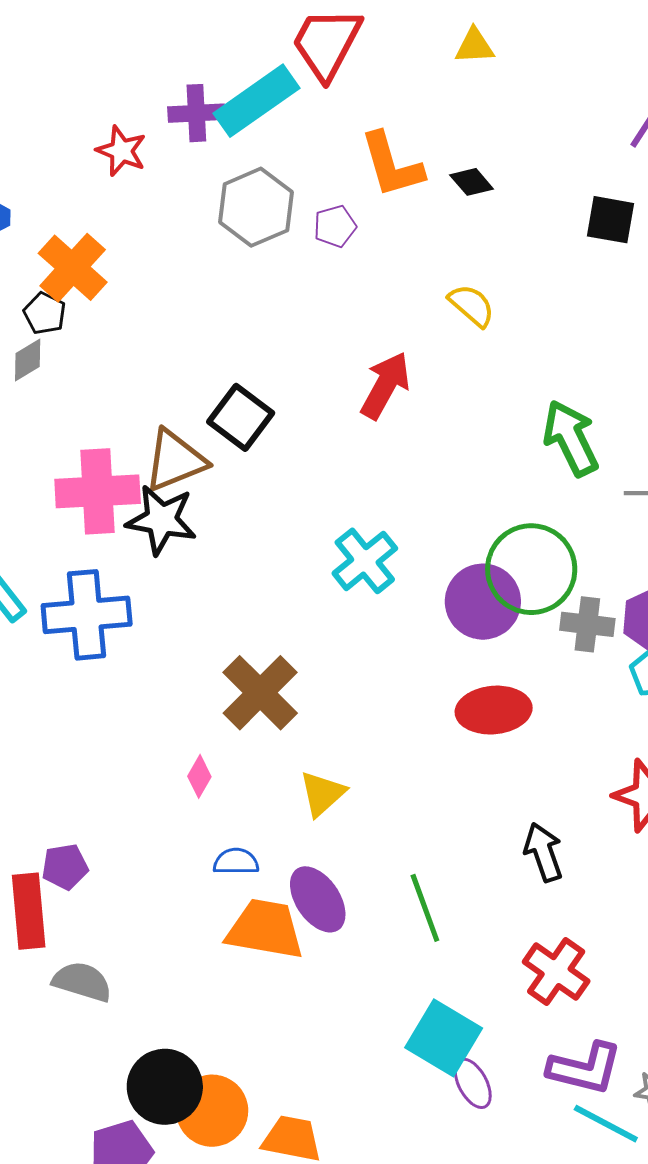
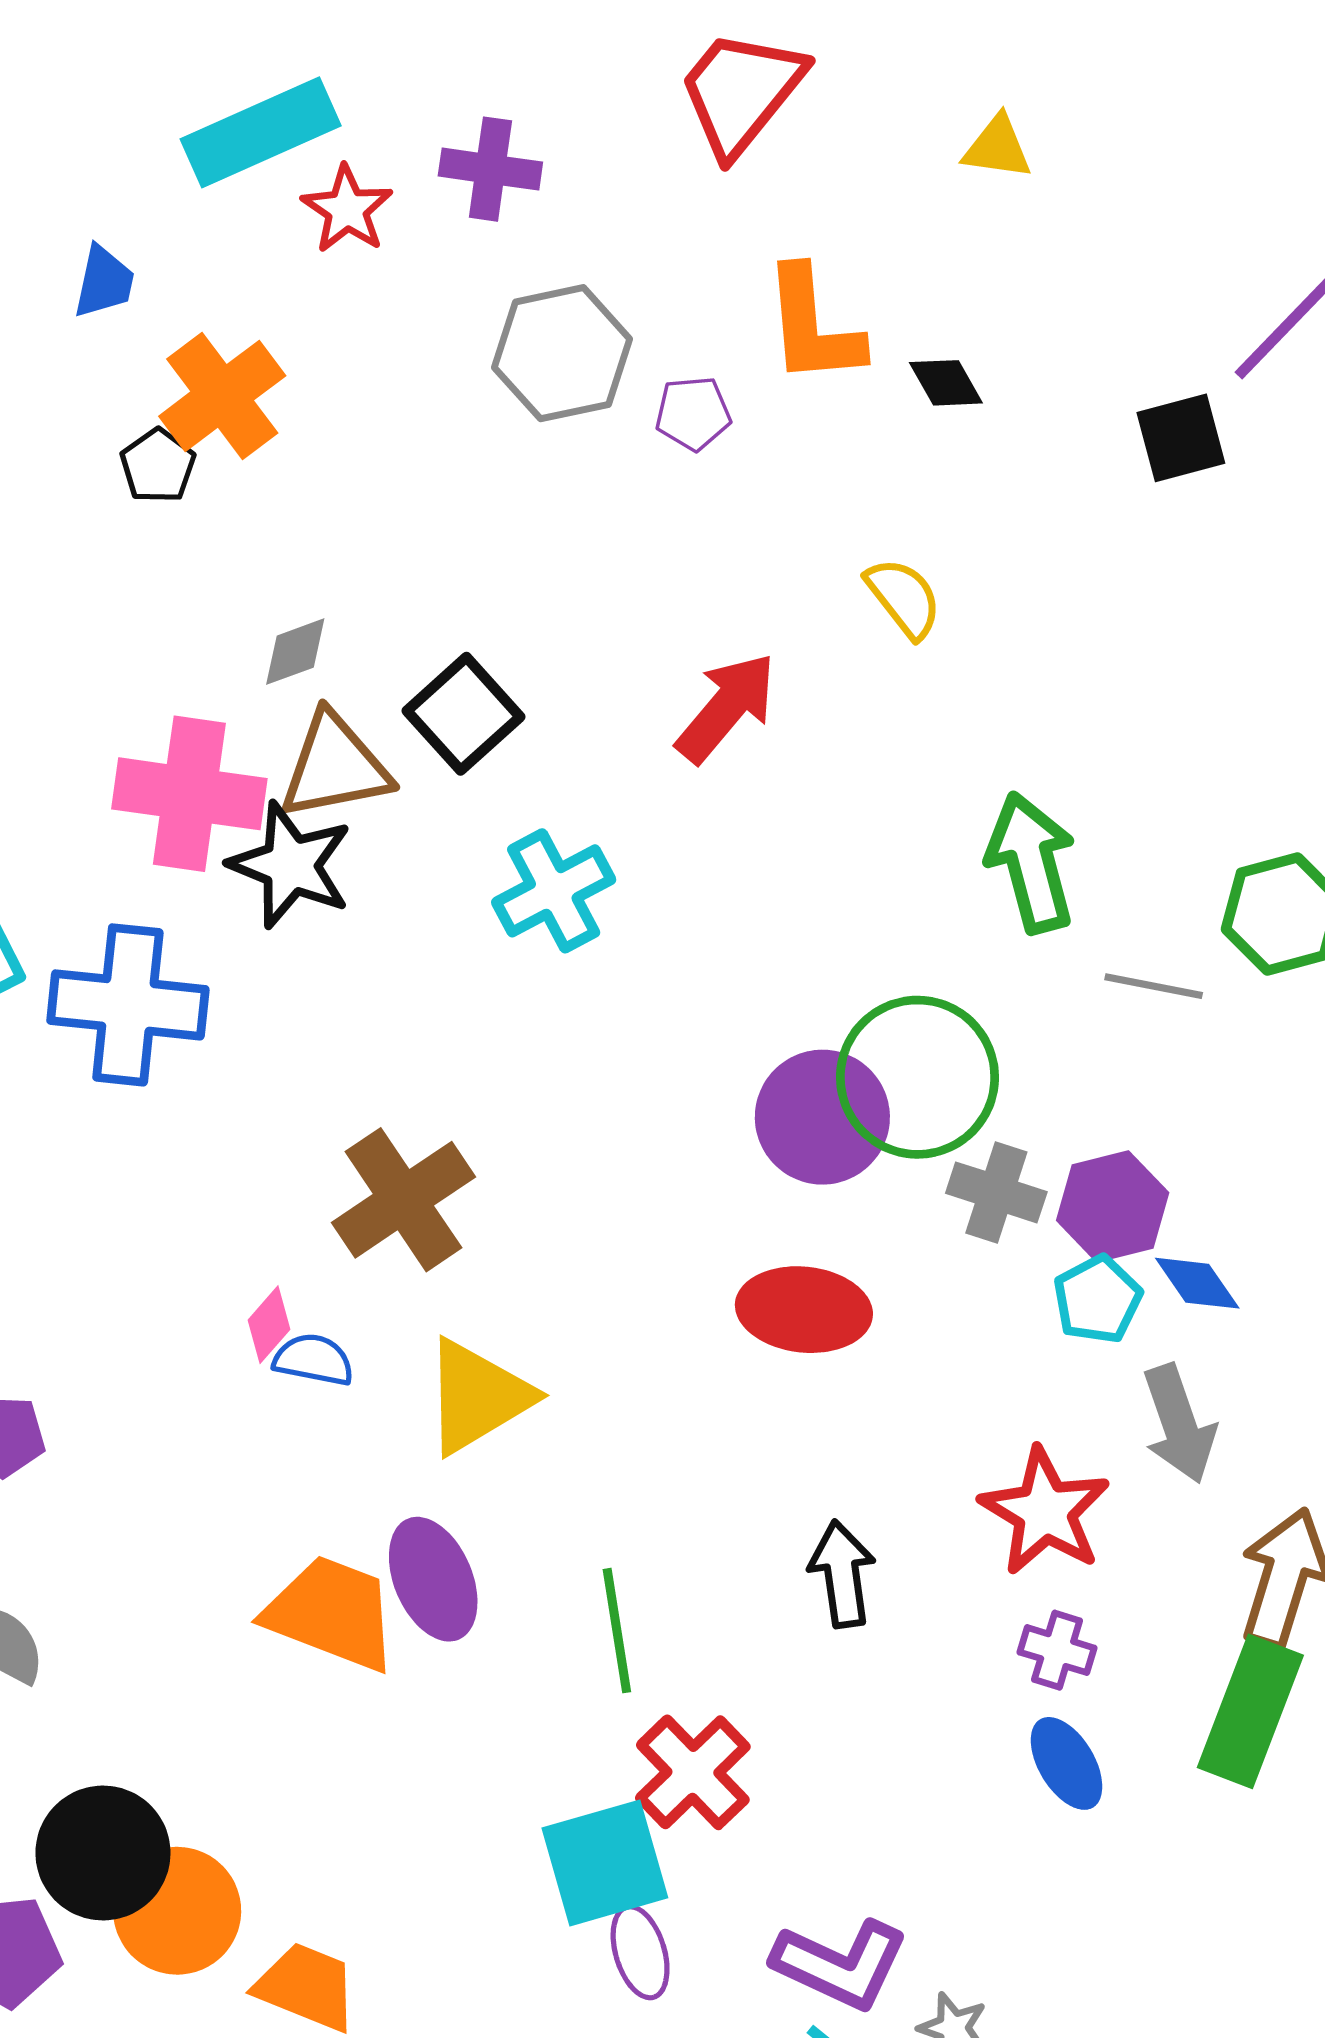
cyan rectangle: (256, 101) -> (261, 132), moved
black square: (610, 220) -> (1181, 438), moved, turned -36
gray diamond: (28, 360) -> (295, 652), moved
cyan cross: (365, 561) -> (554, 891), moved
yellow triangle: (322, 794) -> (477, 1397), size x1.4
blue semicircle: (236, 862) -> (314, 1360), moved
red cross: (556, 972) -> (693, 1772), moved
cyan square: (444, 1038) -> (605, 1863), turned 32

